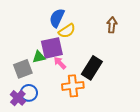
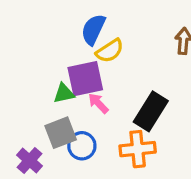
gray square: (23, 69) -> (61, 133), moved
orange cross: (73, 86) -> (138, 149), moved
blue circle: (29, 93) -> (82, 146), moved

